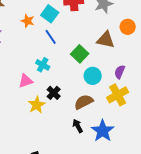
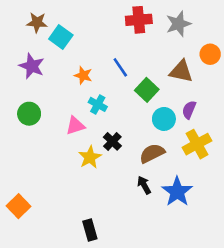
cyan square: (50, 14) -> (61, 37), moved
orange star: (28, 21) -> (83, 75), moved
blue line: (51, 37) -> (120, 67), moved
purple semicircle: (120, 72) -> (189, 110), moved

